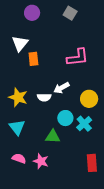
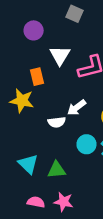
purple circle: (32, 13) -> (34, 30), moved
white triangle: (20, 43) -> (60, 55), moved
yellow star: (18, 97) -> (22, 101), moved
green triangle: (53, 137) -> (56, 170), moved

